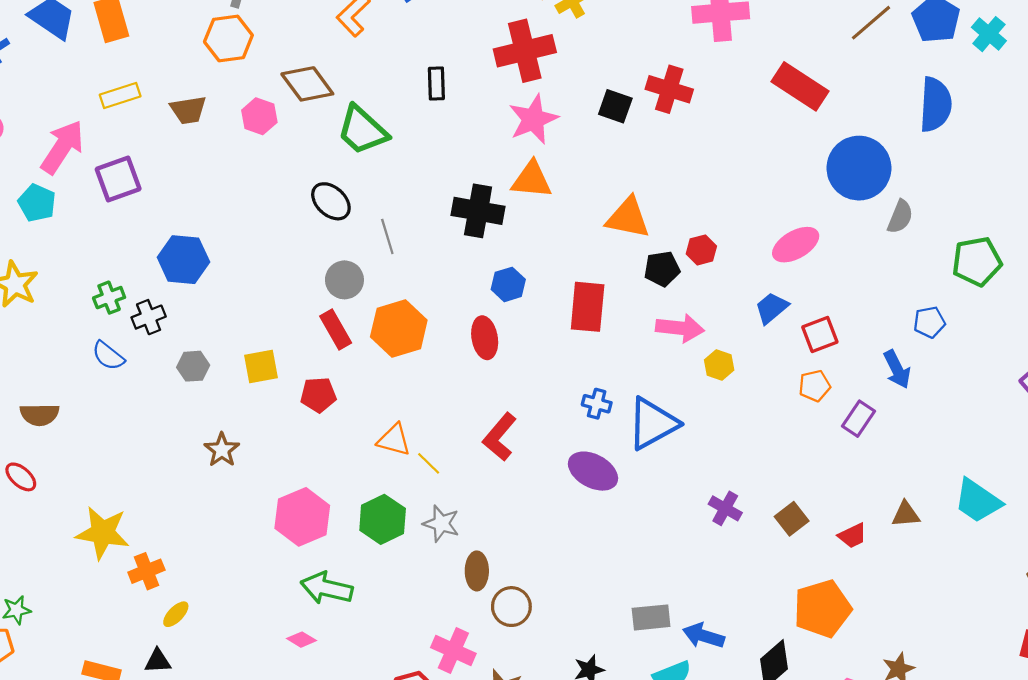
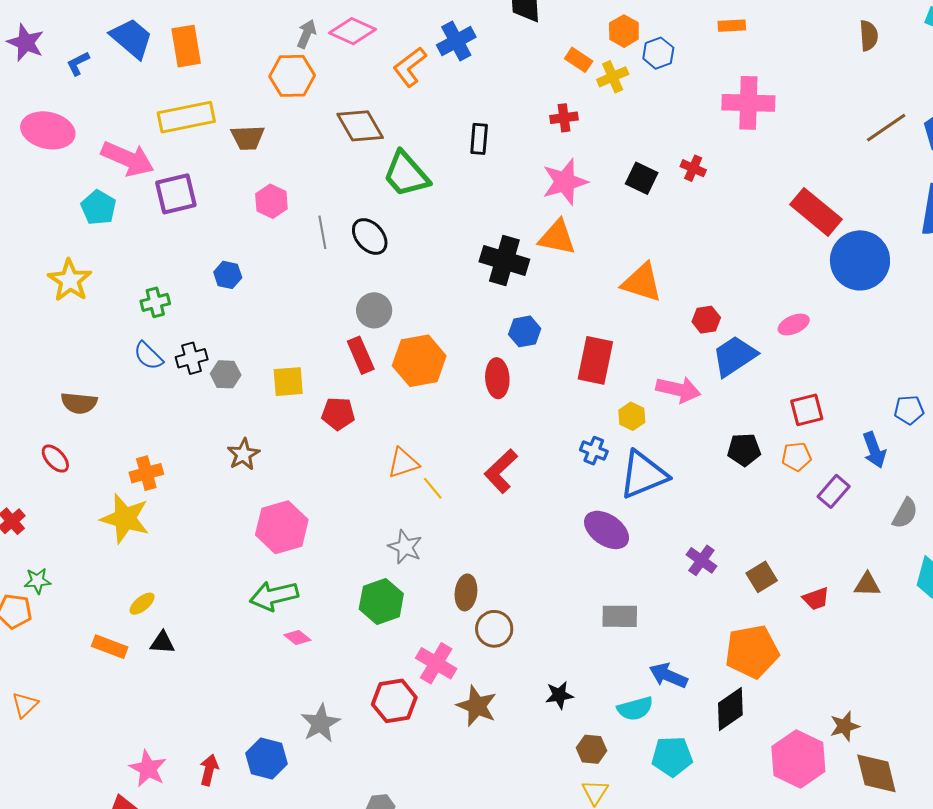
red cross: (525, 51) -> (564, 118), size x0.5
red rectangle: (800, 86) -> (816, 212), moved
red cross: (669, 89) -> (693, 168), size x0.6
yellow rectangle: (120, 95) -> (186, 117), size x1.5
pink hexagon: (259, 116) -> (271, 201), moved
pink arrow: (62, 147) -> (128, 159), turned 74
gray semicircle: (900, 217) -> (905, 513), moved
gray line: (387, 236) -> (322, 232), moved
pink ellipse: (796, 245) -> (794, 325), size x0.7
blue hexagon: (183, 260) -> (228, 275), size x0.6
black pentagon: (662, 269) -> (744, 450), moved
blue trapezoid: (772, 308) -> (734, 356), moved, size x1.4
black cross: (149, 317) -> (192, 358), moved
yellow hexagon: (719, 365) -> (632, 416), moved
orange triangle: (394, 440) -> (403, 463), turned -40
purple ellipse: (593, 471) -> (607, 530), moved
pink hexagon: (302, 517) -> (282, 527), moved
green hexagon: (383, 519) -> (381, 601), moved
gray star: (441, 524) -> (405, 547), moved
orange cross: (146, 571) -> (146, 473), moved
green arrow: (327, 588) -> (274, 596), moved, turned -33
orange pentagon: (822, 609) -> (752, 652), moved
yellow ellipse: (176, 614) -> (142, 604), moved
gray rectangle: (651, 617) -> (620, 616), moved

